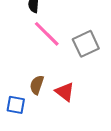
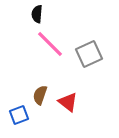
blue square: (16, 105) -> (19, 115), turned -30

